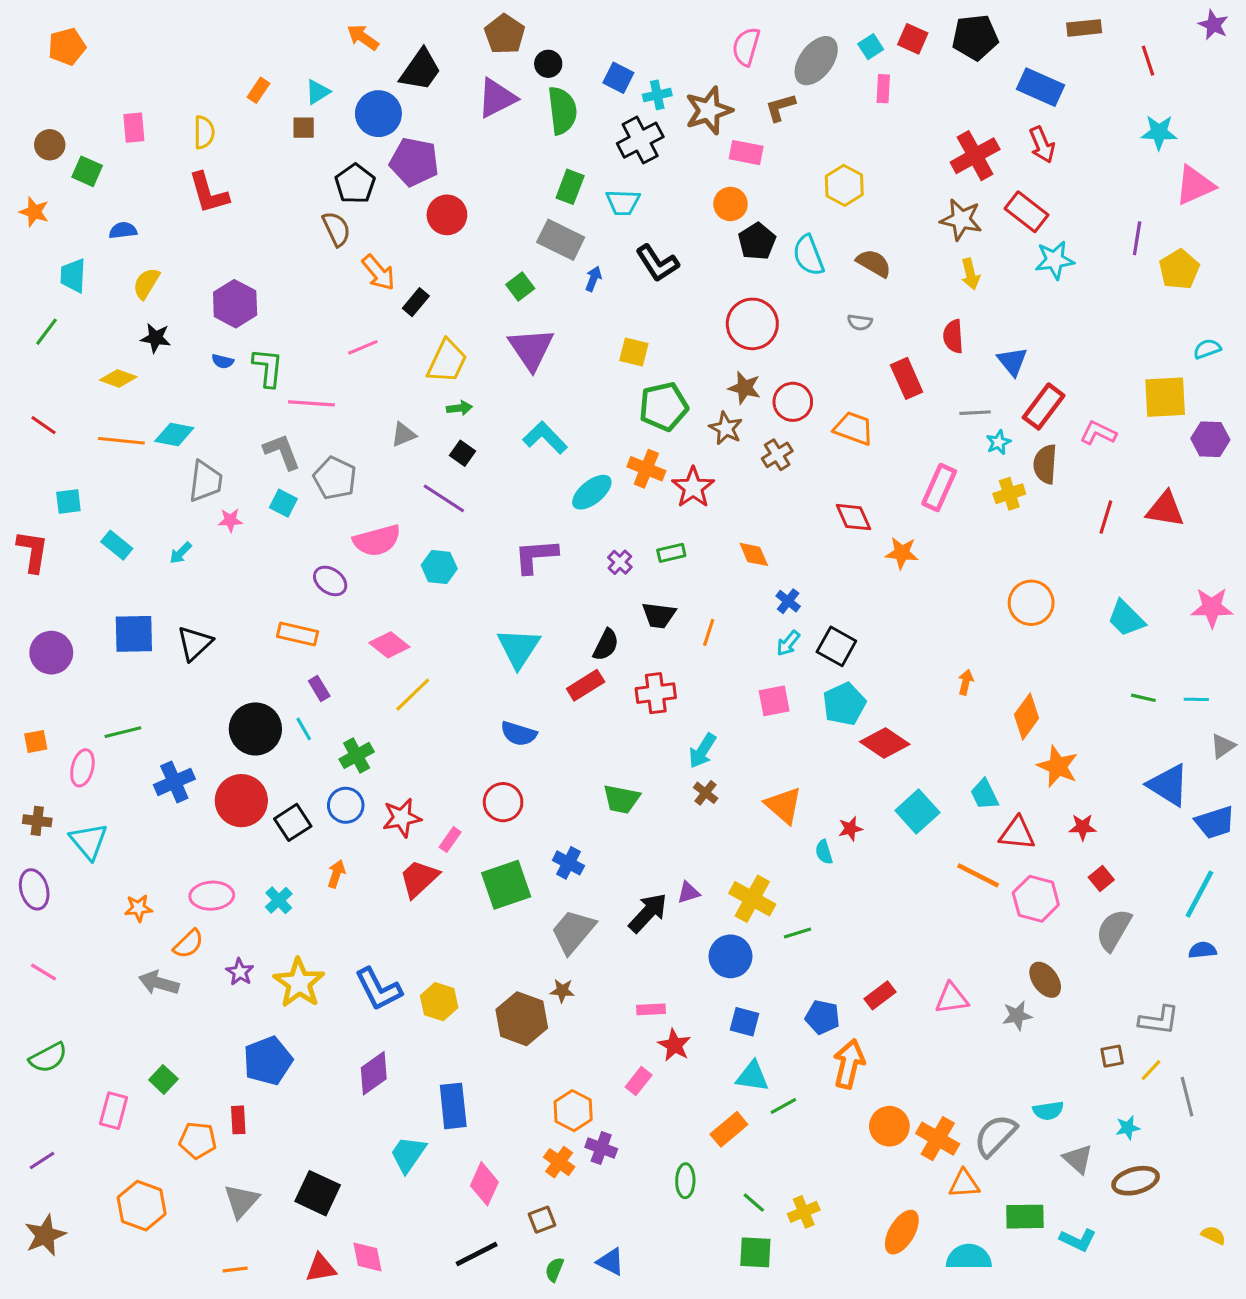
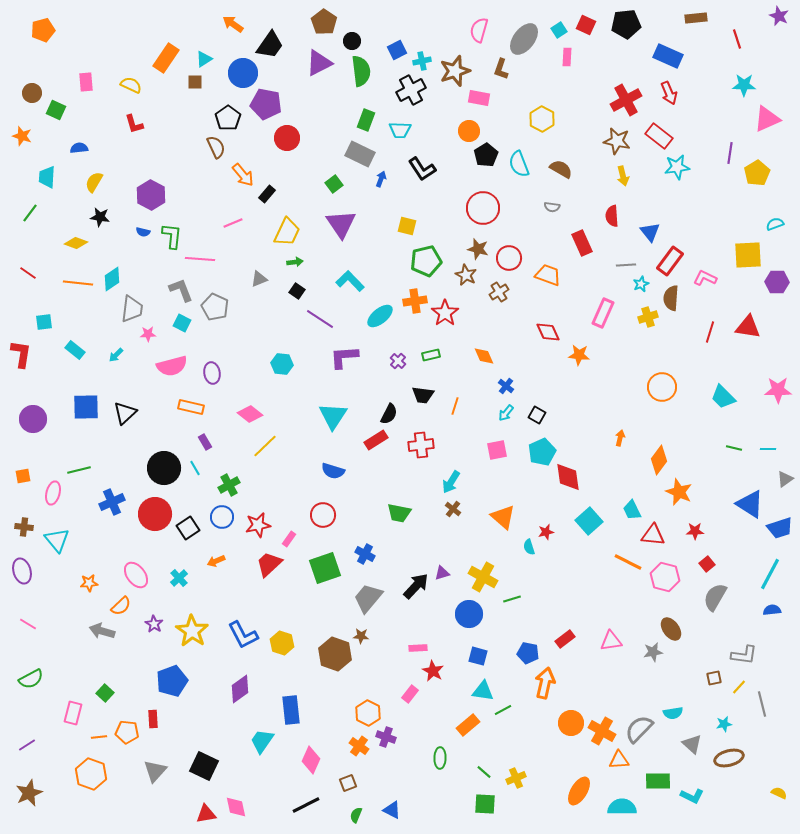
blue square: (618, 78) -> (397, 50), turned 36
orange rectangle: (258, 90) -> (166, 58), size x1.8
brown L-shape: (780, 107) -> (501, 69), turned -55
yellow semicircle: (204, 132) -> (131, 85), turned -65
red L-shape: (209, 193) -> (134, 124), size x0.7
cyan diamond: (174, 435) -> (112, 279), turned -45
orange cross: (646, 469) -> (415, 301), turned -30
purple line: (444, 498) -> (320, 319), moved
pink semicircle: (377, 540) -> (172, 366), moved
purple ellipse: (330, 581) -> (212, 373), turned 45
black square: (836, 646) -> (537, 415), size x0.7
red diamond: (885, 743) -> (568, 477), turned 48
orange arrow: (336, 874) -> (216, 561), turned -132
pink ellipse: (212, 896) -> (136, 575), turned 56
orange line: (235, 1270) -> (99, 737), moved

